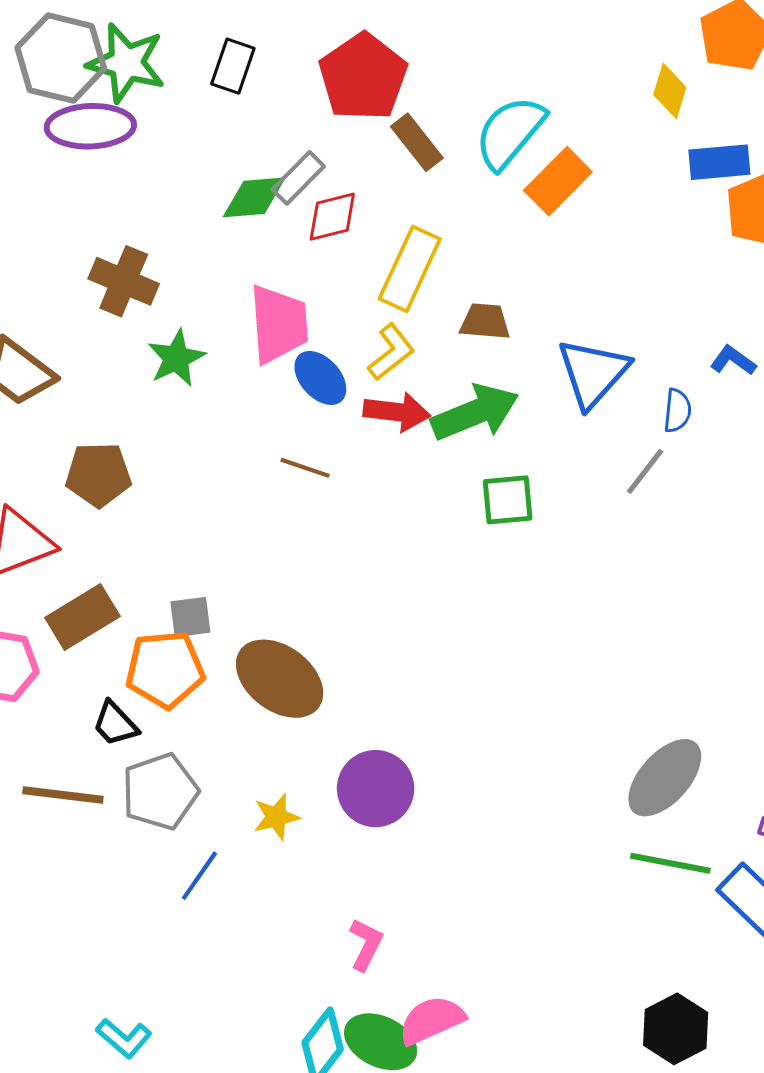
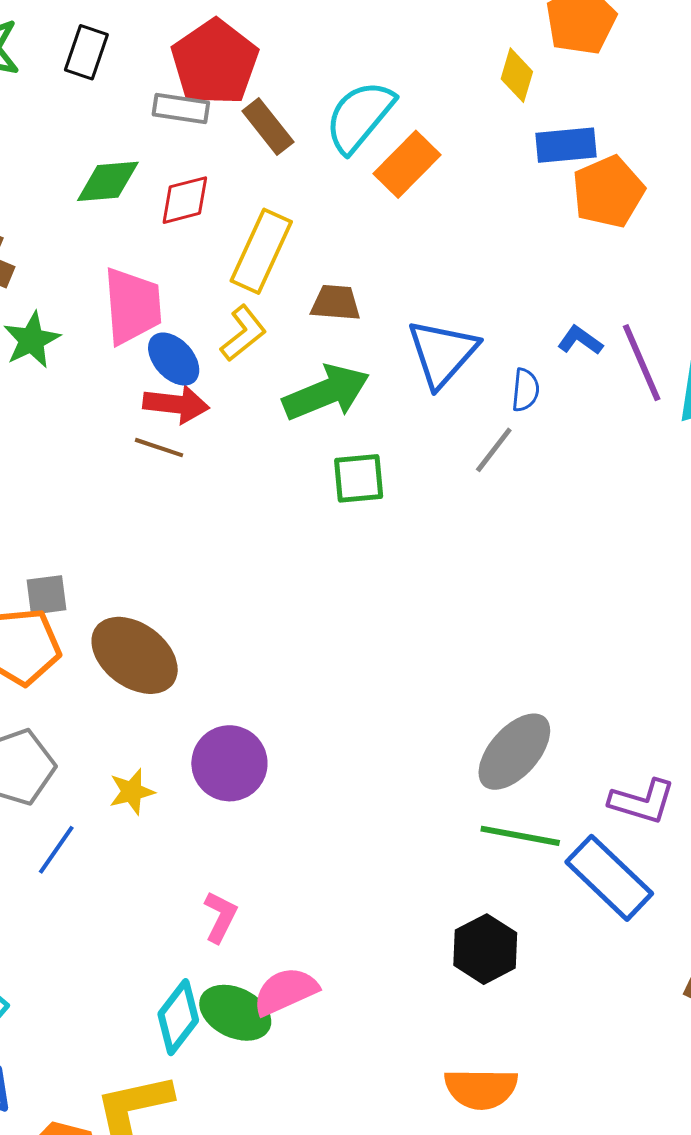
gray rectangle: (298, 178) -> (181, 108), moved, turned 54
red arrow: (397, 412) -> (176, 404), moved
black hexagon: (676, 1029) -> (485, 949), moved

